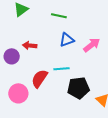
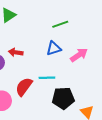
green line: (59, 16) -> (60, 24), moved, turned -35

